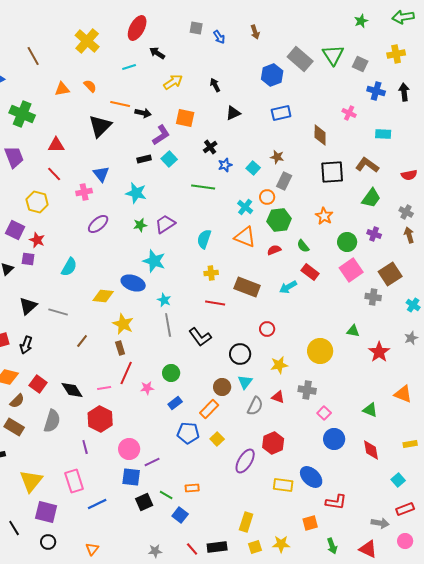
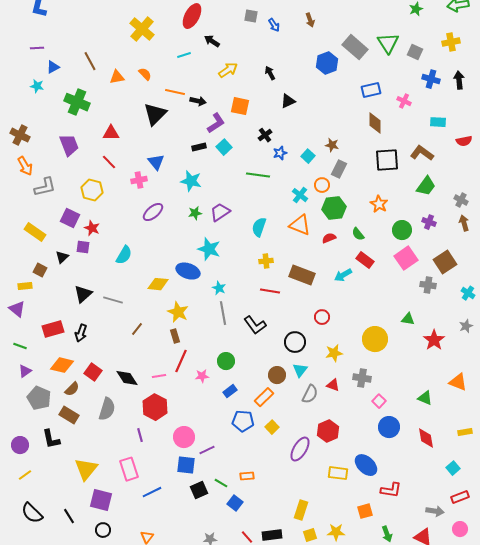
brown line: (33, 56) -> (90, 61), moved
blue rectangle: (281, 113) -> (371, 90), moved
red semicircle: (409, 175) -> (464, 141), moved

